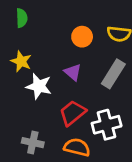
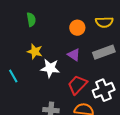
gray rectangle: (113, 74) -> (104, 52), turned 45

